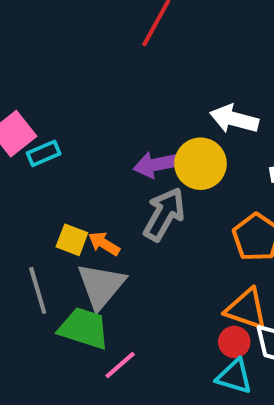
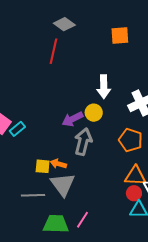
white arrow: (234, 119) -> (104, 87), turned -90
yellow circle: (200, 164) -> (94, 113), size x0.7
gray line: (38, 290) -> (33, 195), turned -60
green trapezoid: (84, 328) -> (56, 224), moved

